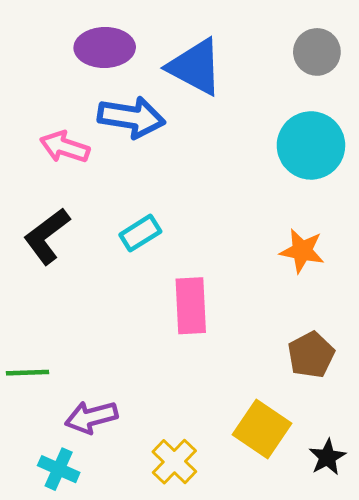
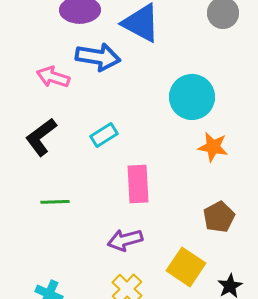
cyan circle: (311, 145) -> (192, 97), moved
green line: (27, 373) -> (55, 202), moved
purple arrow: (91, 417) -> (125, 240), moved

